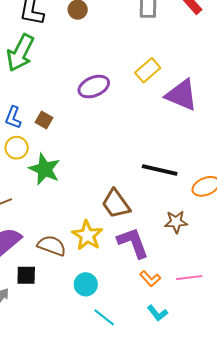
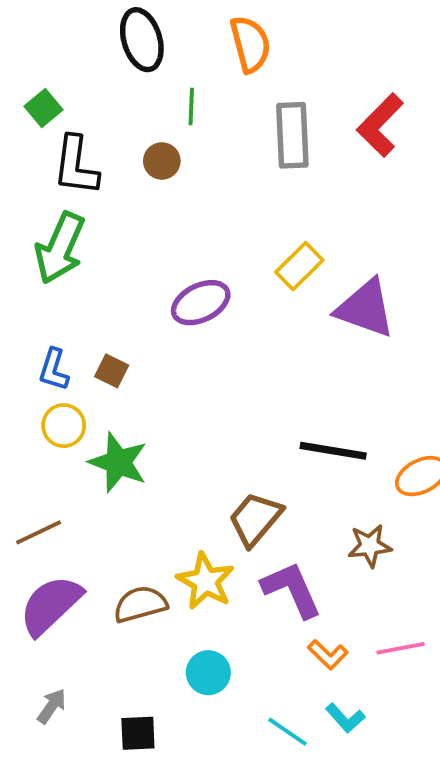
brown trapezoid: (116, 204) -> (255, 519), turned 80
brown semicircle: (52, 246) -> (140, 604), turned -32
black square: (26, 275) -> (138, 733), moved
cyan line: (104, 317) -> (287, 732), moved

